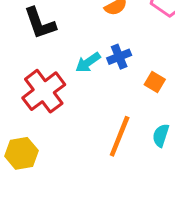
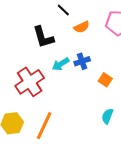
black L-shape: (40, 23) -> (43, 37), moved
orange line: (120, 136) -> (44, 126), moved

